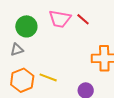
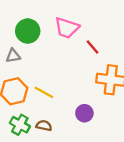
red line: (83, 19) -> (92, 47), moved

